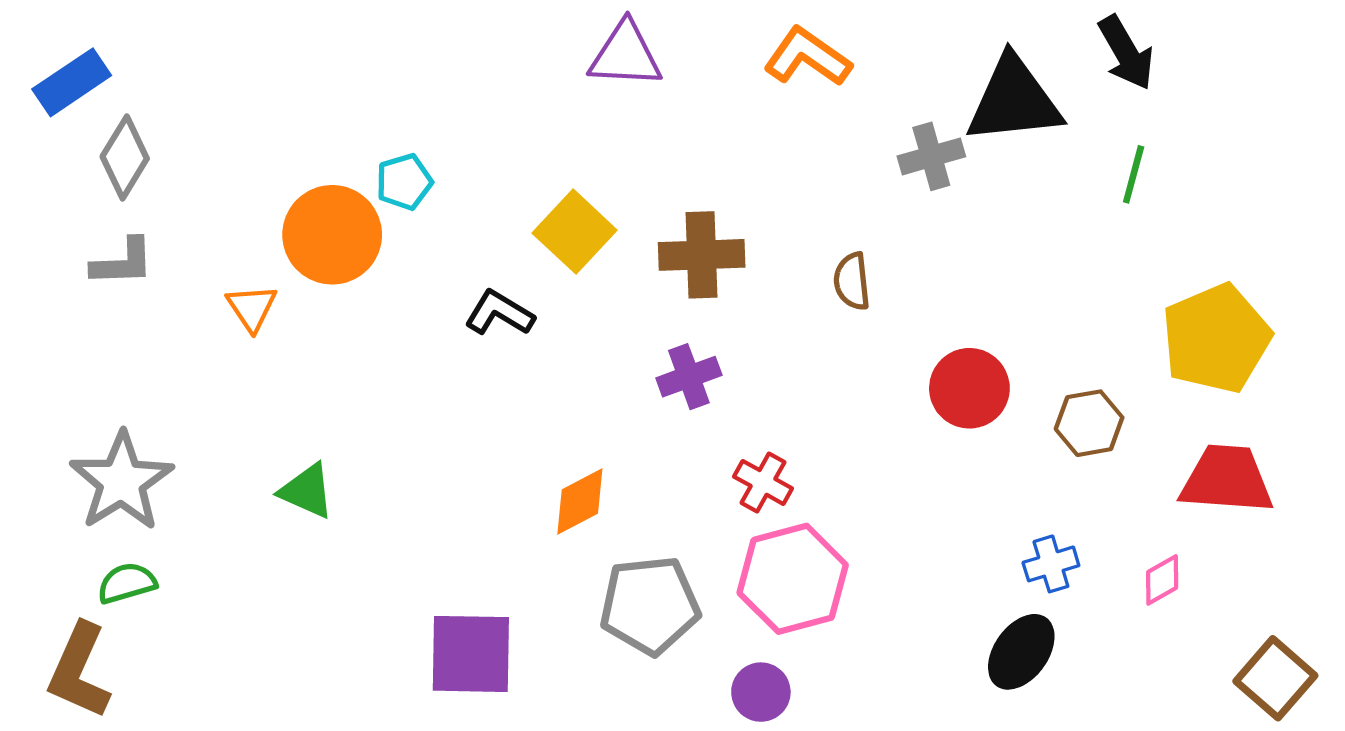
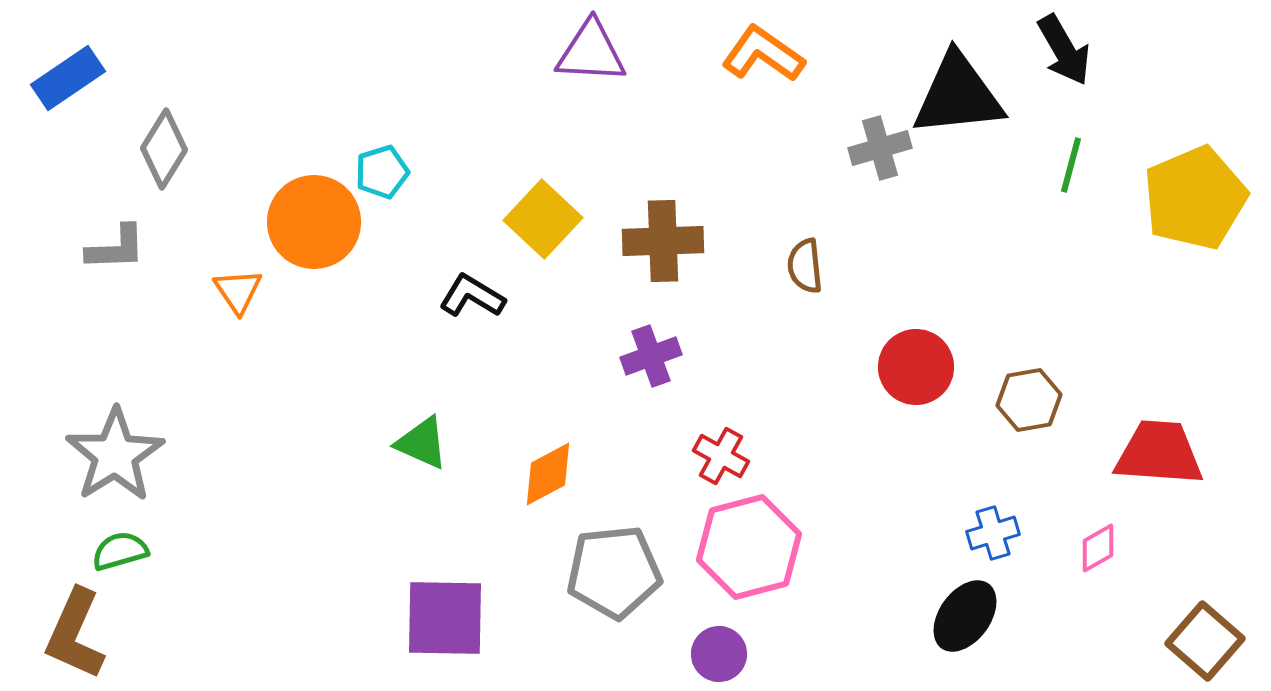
gray diamond: (125, 157) -> (164, 149), moved
yellow pentagon: (1216, 339) -> (1195, 198), moved
green triangle: (307, 491) -> (422, 443), moved

